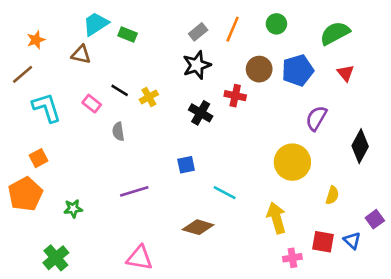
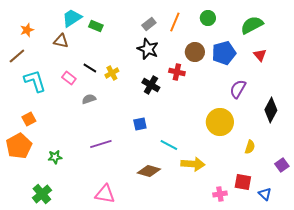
black star: (197, 65) -> (148, 49), turned -30
gray semicircle: (118, 132) -> (89, 99), turned 80
yellow arrow: (276, 218) -> (193, 164), moved, turned 110
blue triangle: (352, 241) -> (265, 194), moved

